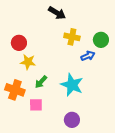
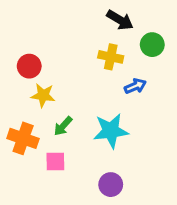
black arrow: (57, 13) -> (120, 20), moved
green circle: (101, 40) -> (152, 45), moved
cyan star: (72, 85) -> (111, 131), turned -30

